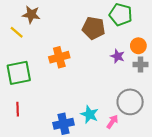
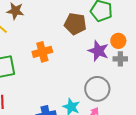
purple star: (118, 56) -> (98, 51), size x1.5
gray circle: (130, 102) -> (97, 89), moved

